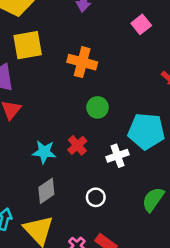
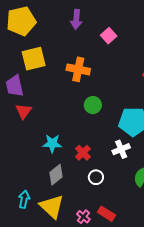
pink square: (141, 24) -> (109, 36), moved
red cross: (77, 145) -> (83, 153), moved
white cross: (118, 156) -> (121, 149), moved

